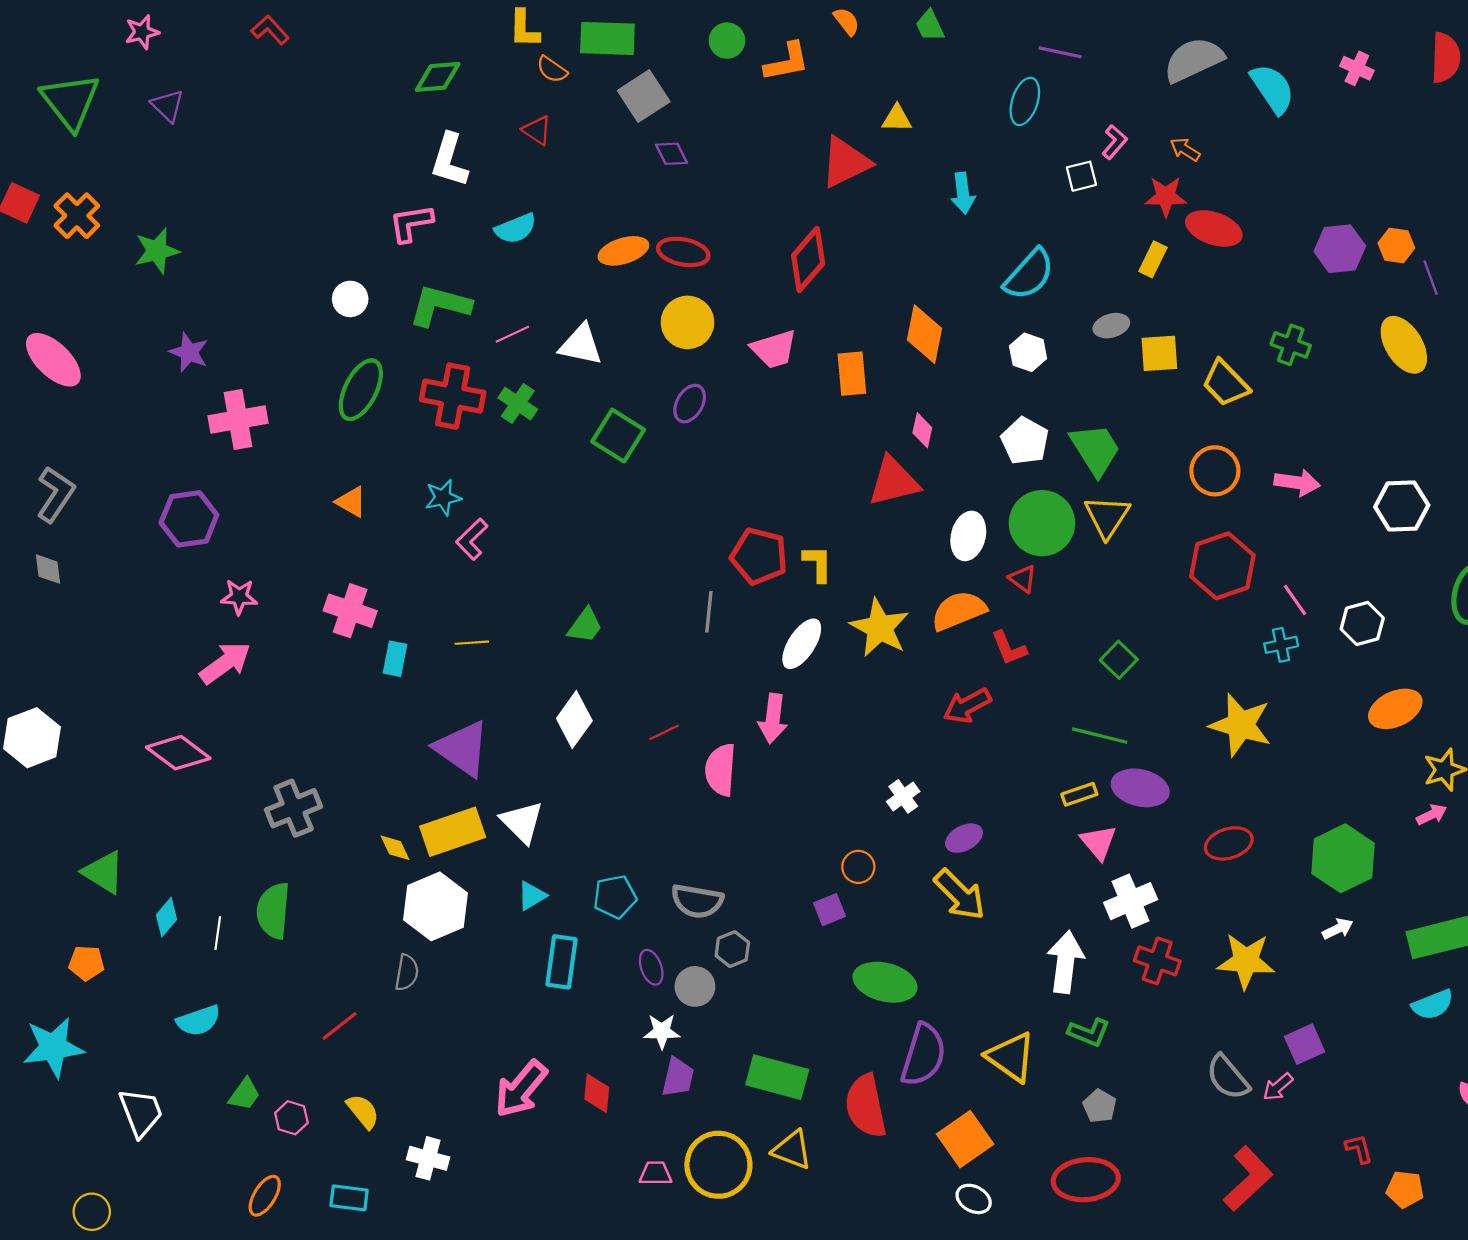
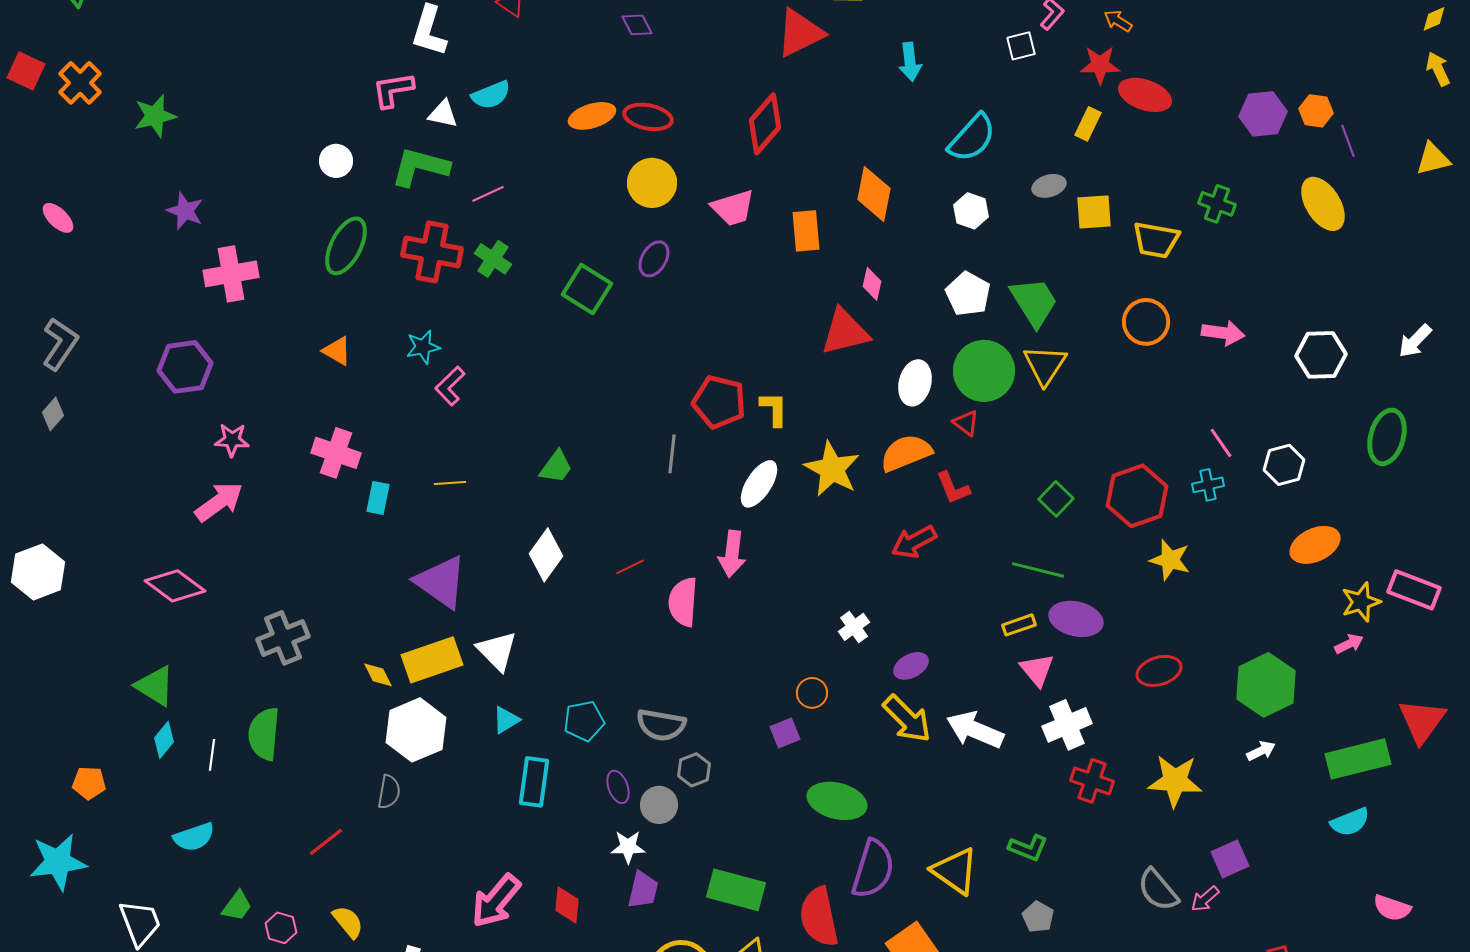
white triangle: (581, 345) -> (443, 114), moved, size x0.7
pink ellipse: (53, 360) -> (58, 218), size x0.6
yellow trapezoid: (1226, 383) -> (1156, 240), turned -36
red hexagon: (1222, 566) -> (1137, 496), moved
gray diamond: (48, 569) -> (53, 414), turned 48
yellow star: (1241, 725) -> (1170, 560), size x0.7
green triangle: (104, 872) -> (155, 686), moved
white arrow: (1065, 962) -> (975, 730), moved, turned -74

